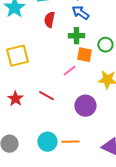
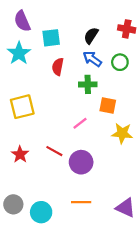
green circle: (105, 45) -> (120, 62), moved
orange square: (84, 55) -> (108, 106), moved
purple circle: (85, 106) -> (81, 162), moved
cyan circle: (47, 142) -> (41, 212), moved

